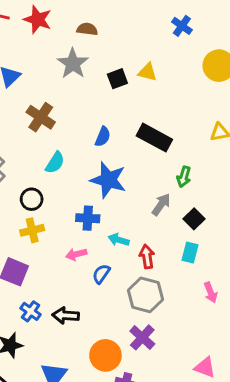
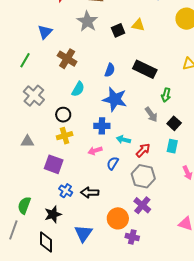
gray arrow: (161, 205) -> (151, 115), turned 112
red arrow: (147, 257) -> (143, 150), turned 56

